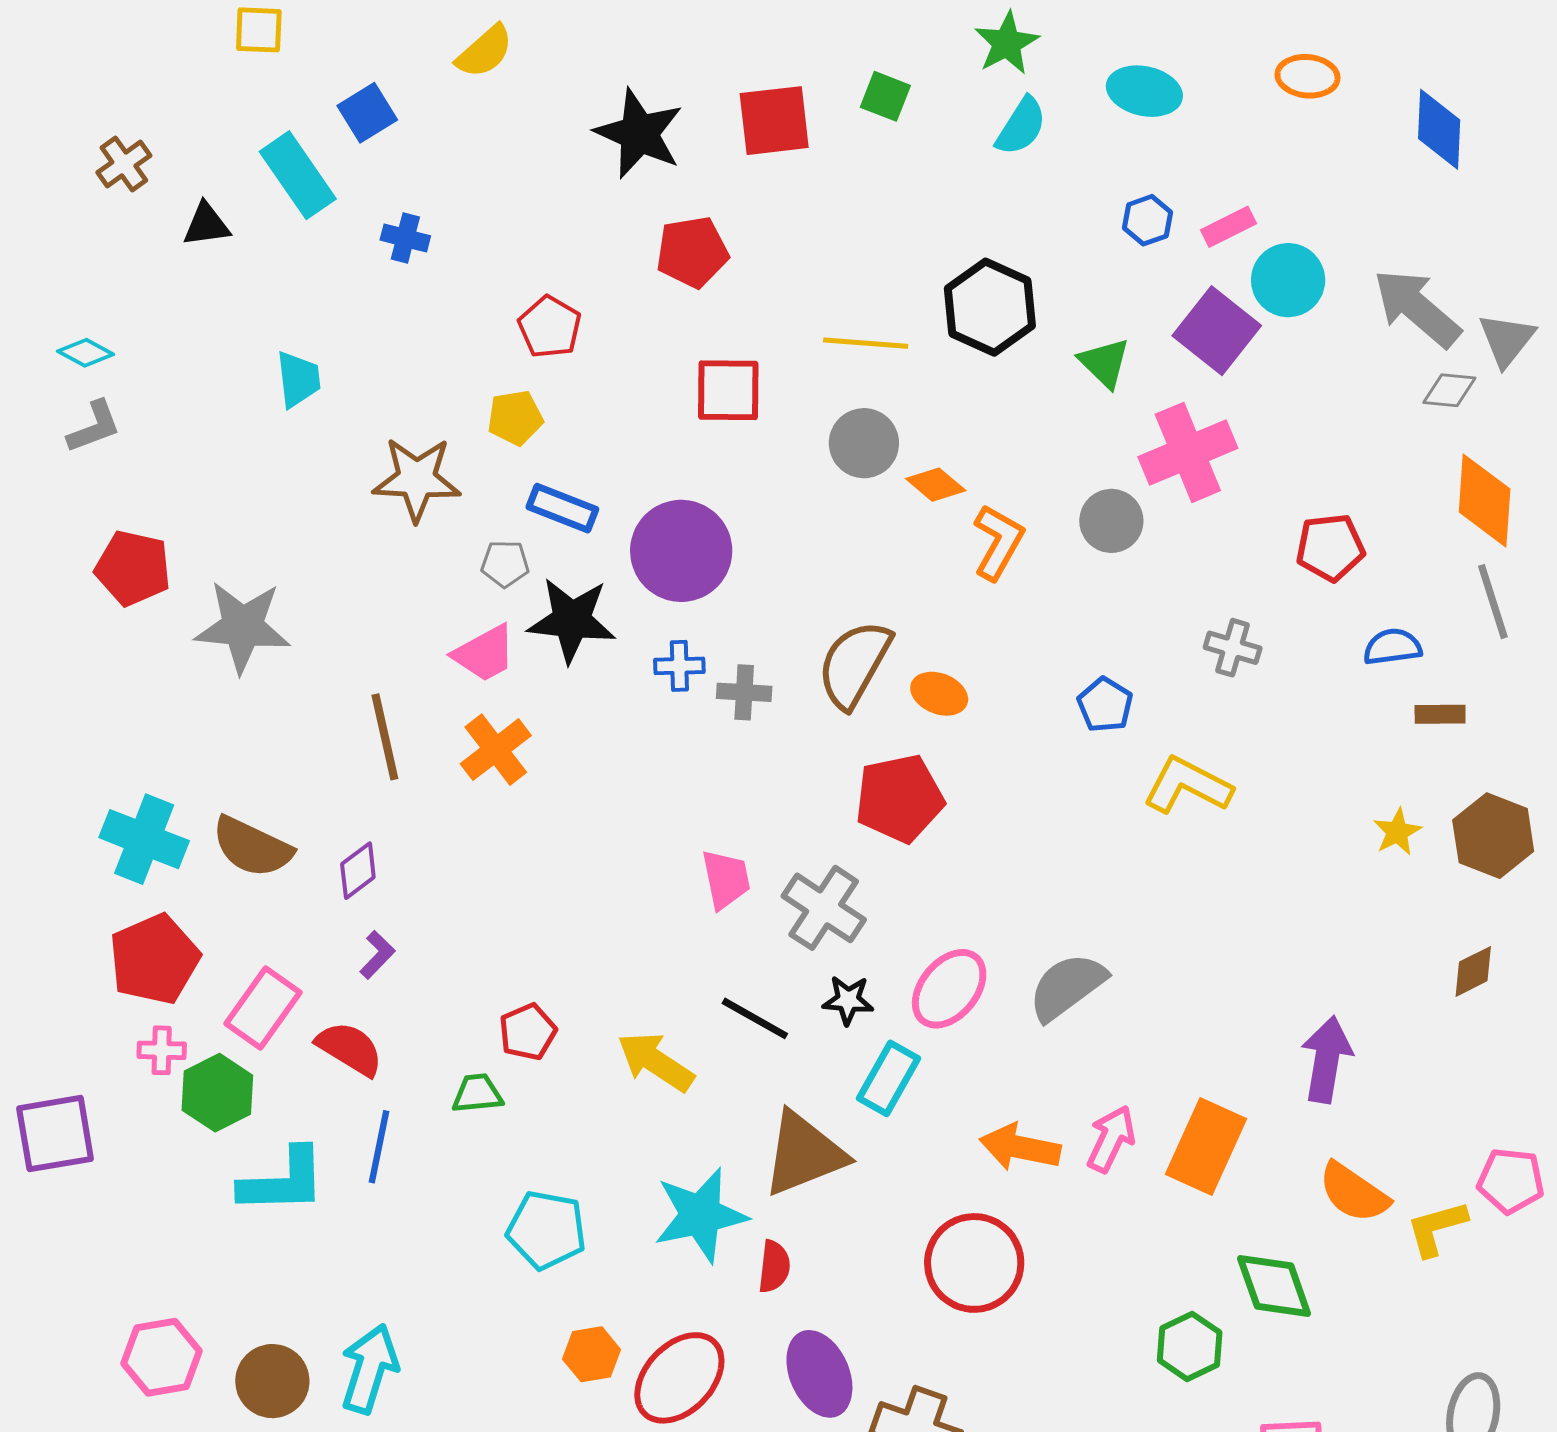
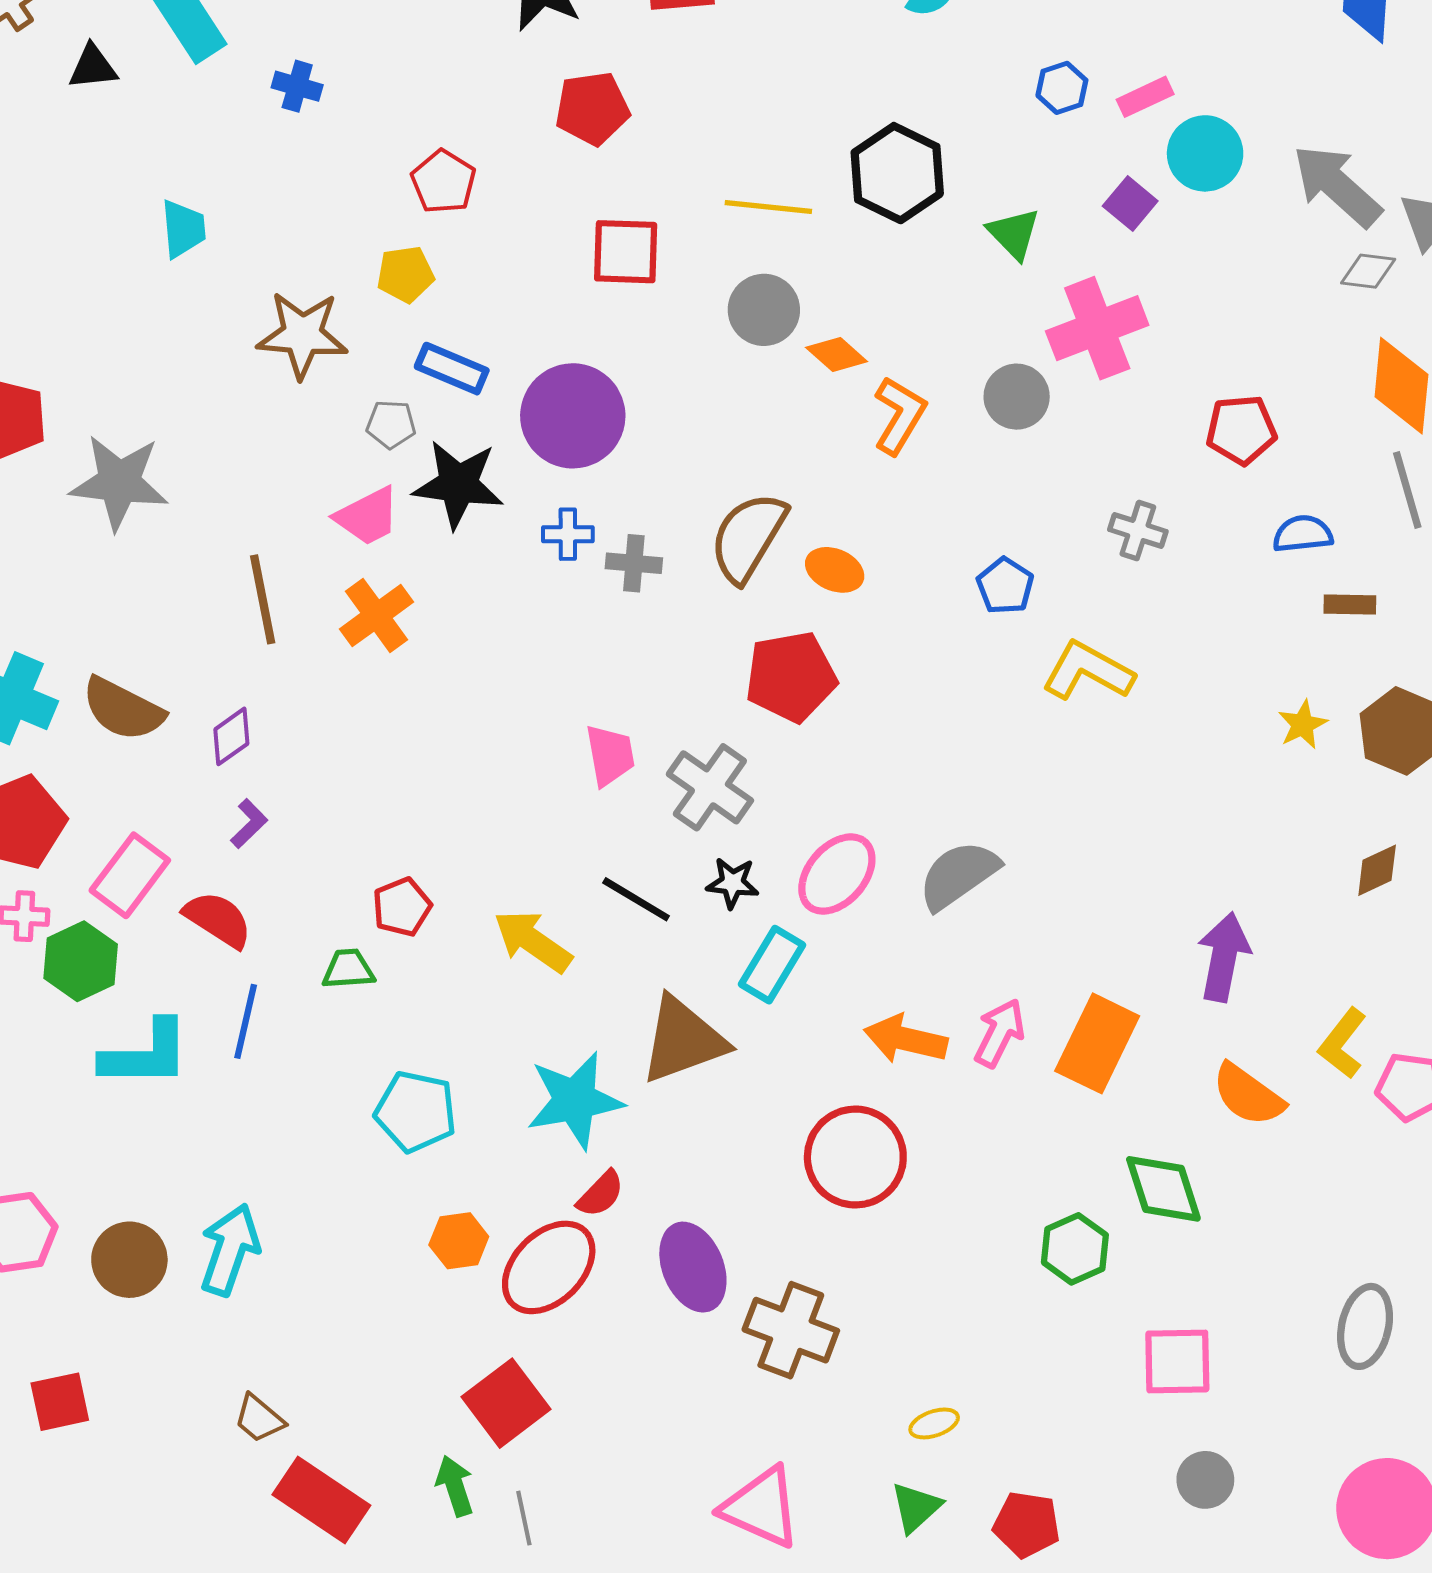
purple square: (1217, 331) -> (1130, 204), size x0.6
yellow L-shape: (1436, 1228) -> (1342, 1043), moved, turned -38
red semicircle: (774, 1267) -> (601, 1194), moved, turned 36

